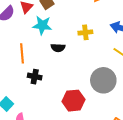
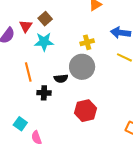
black semicircle: (58, 48) -> (61, 78), moved
gray circle: (103, 80) -> (82, 67), moved

